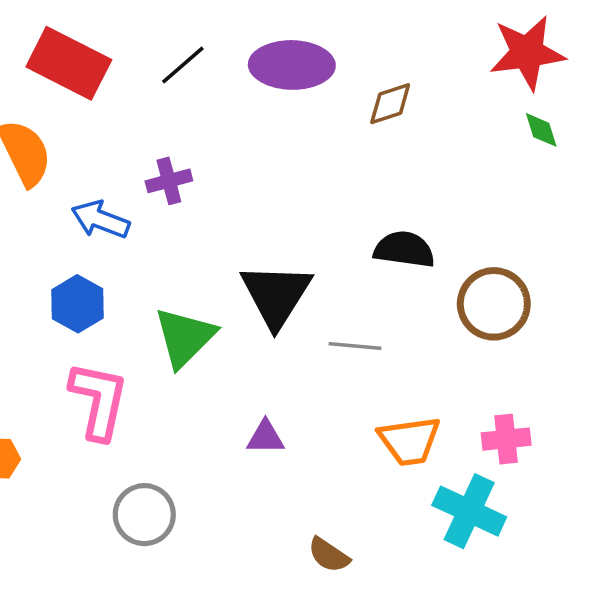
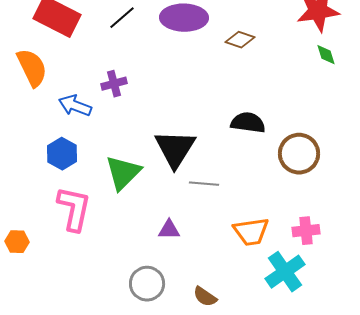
brown diamond: (390, 104) -> (240, 40), turned 36
gray line: (355, 346) -> (204, 184), moved
cyan cross: (469, 511) -> (285, 272), turned 30
gray circle: (144, 515) -> (147, 284), moved

